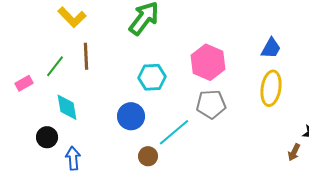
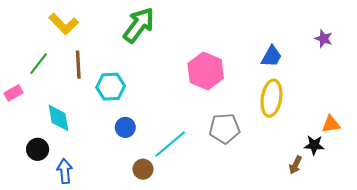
green line: (55, 66) -> (39, 64), moved
cyan hexagon: (152, 77) -> (111, 87), moved
gray pentagon: (211, 104) -> (224, 128), moved
blue circle: (131, 116) -> (125, 127), size x0.7

